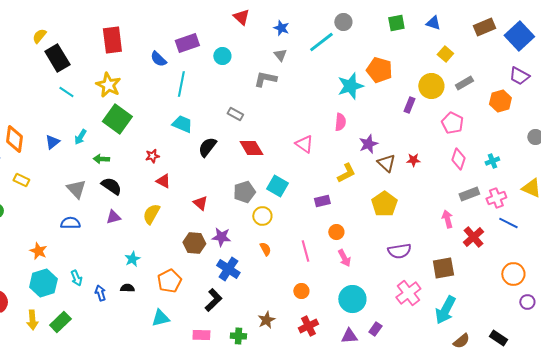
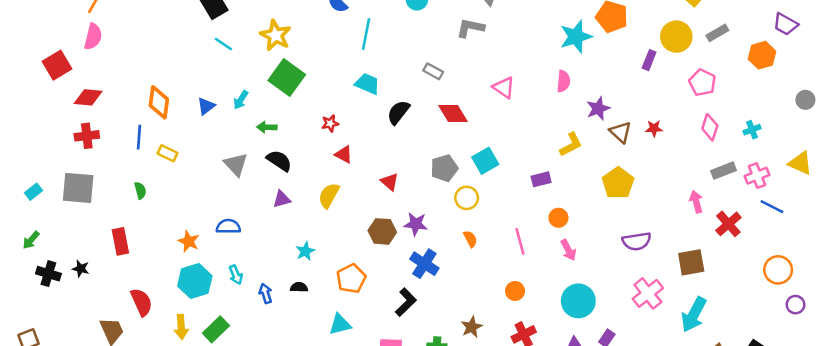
pink triangle: (304, 144) -> (504, 87), moved
cyan square: (277, 186) -> (485, 161), turned 30
blue semicircle: (70, 223) -> (228, 226), moved

